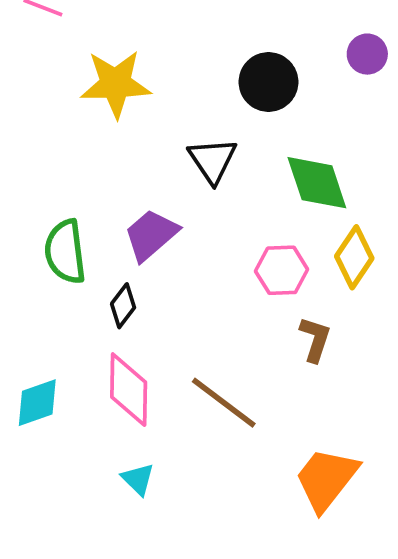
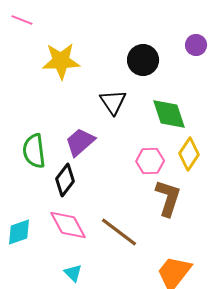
black diamond: (123, 306) -> (65, 180), size x1.4
brown L-shape: (315, 339) -> (168, 198), size x1.5
pink diamond: (129, 390) -> (68, 225), turned -30

